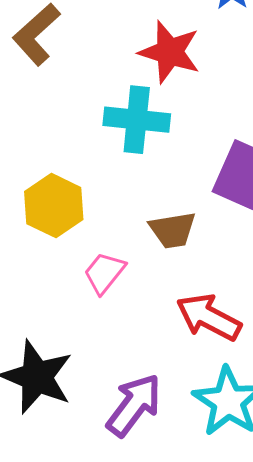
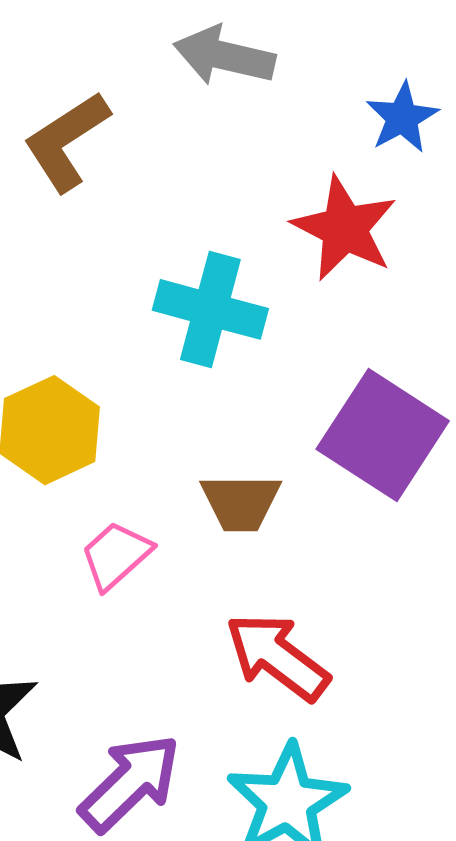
red star: (170, 52) -> (344, 228), moved

